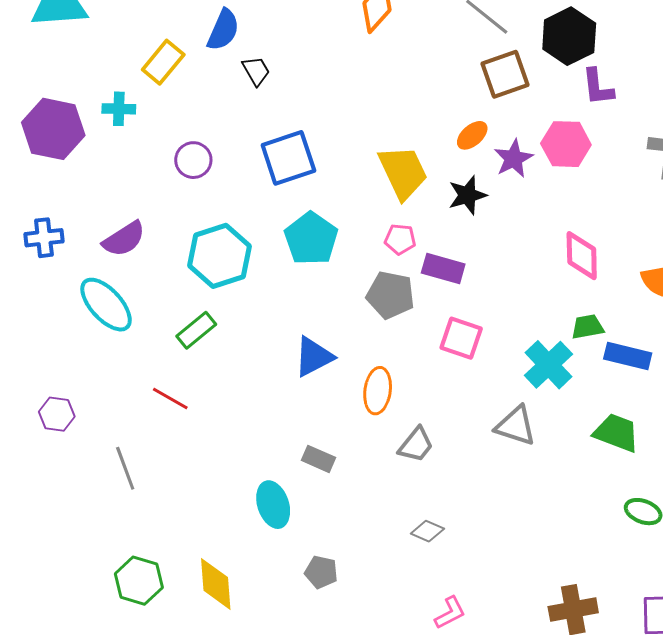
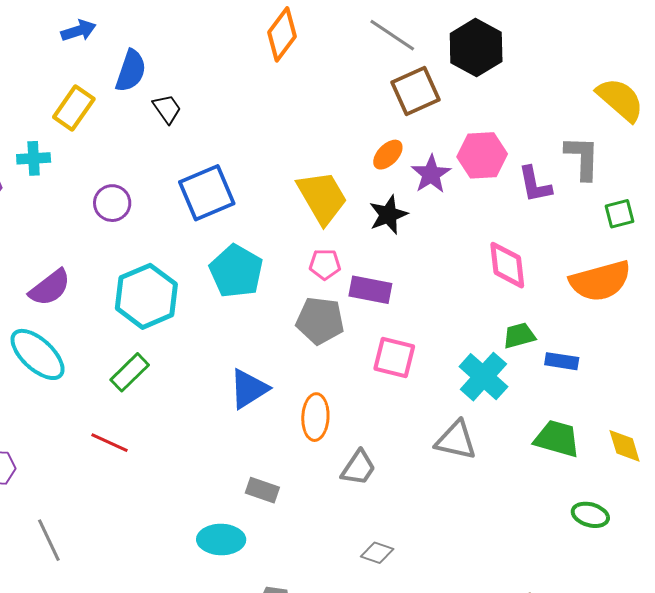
purple L-shape: (598, 87) -> (535, 184), moved
blue rectangle: (628, 356) -> (562, 361), size x0.7
gray line: (125, 468) -> (49, 540), moved
cyan ellipse: (273, 505) -> (221, 539), turned -66

